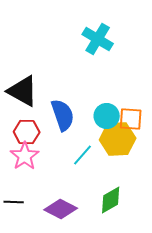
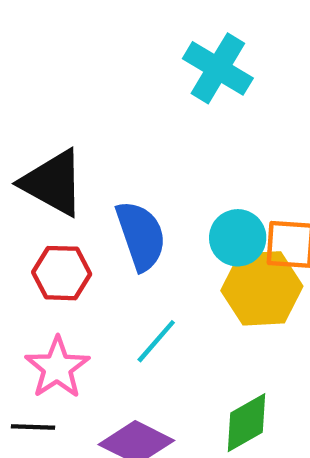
cyan line: (83, 155) -> (156, 341), moved
pink star: (25, 156) -> (57, 368), moved

